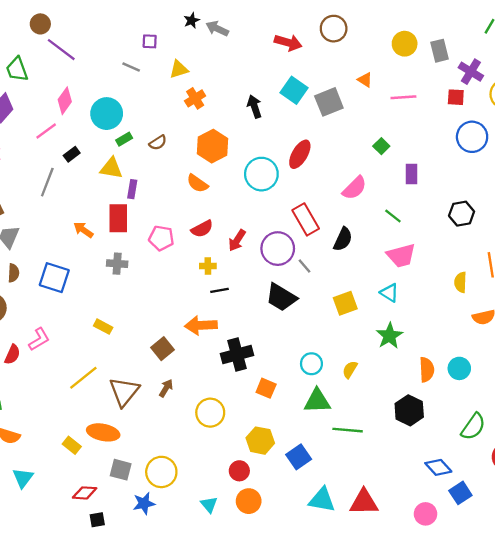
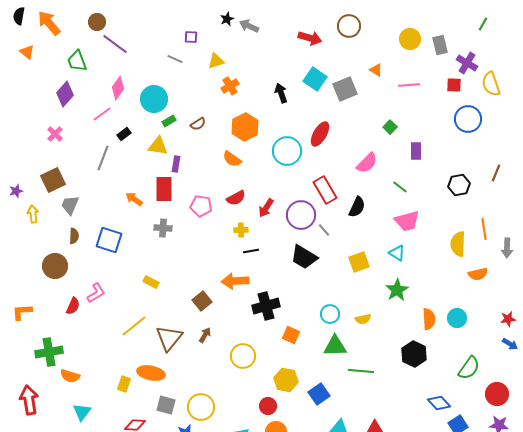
yellow semicircle: (460, 282) -> (458, 244), size x1.4
yellow semicircle: (350, 370) -> (363, 319), turned -133
yellow rectangle: (72, 445) -> (124, 384), turned 70

